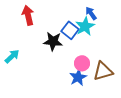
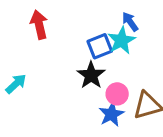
blue square: (70, 30) -> (100, 46), turned 30
black star: (53, 41) -> (91, 75), moved, turned 30

